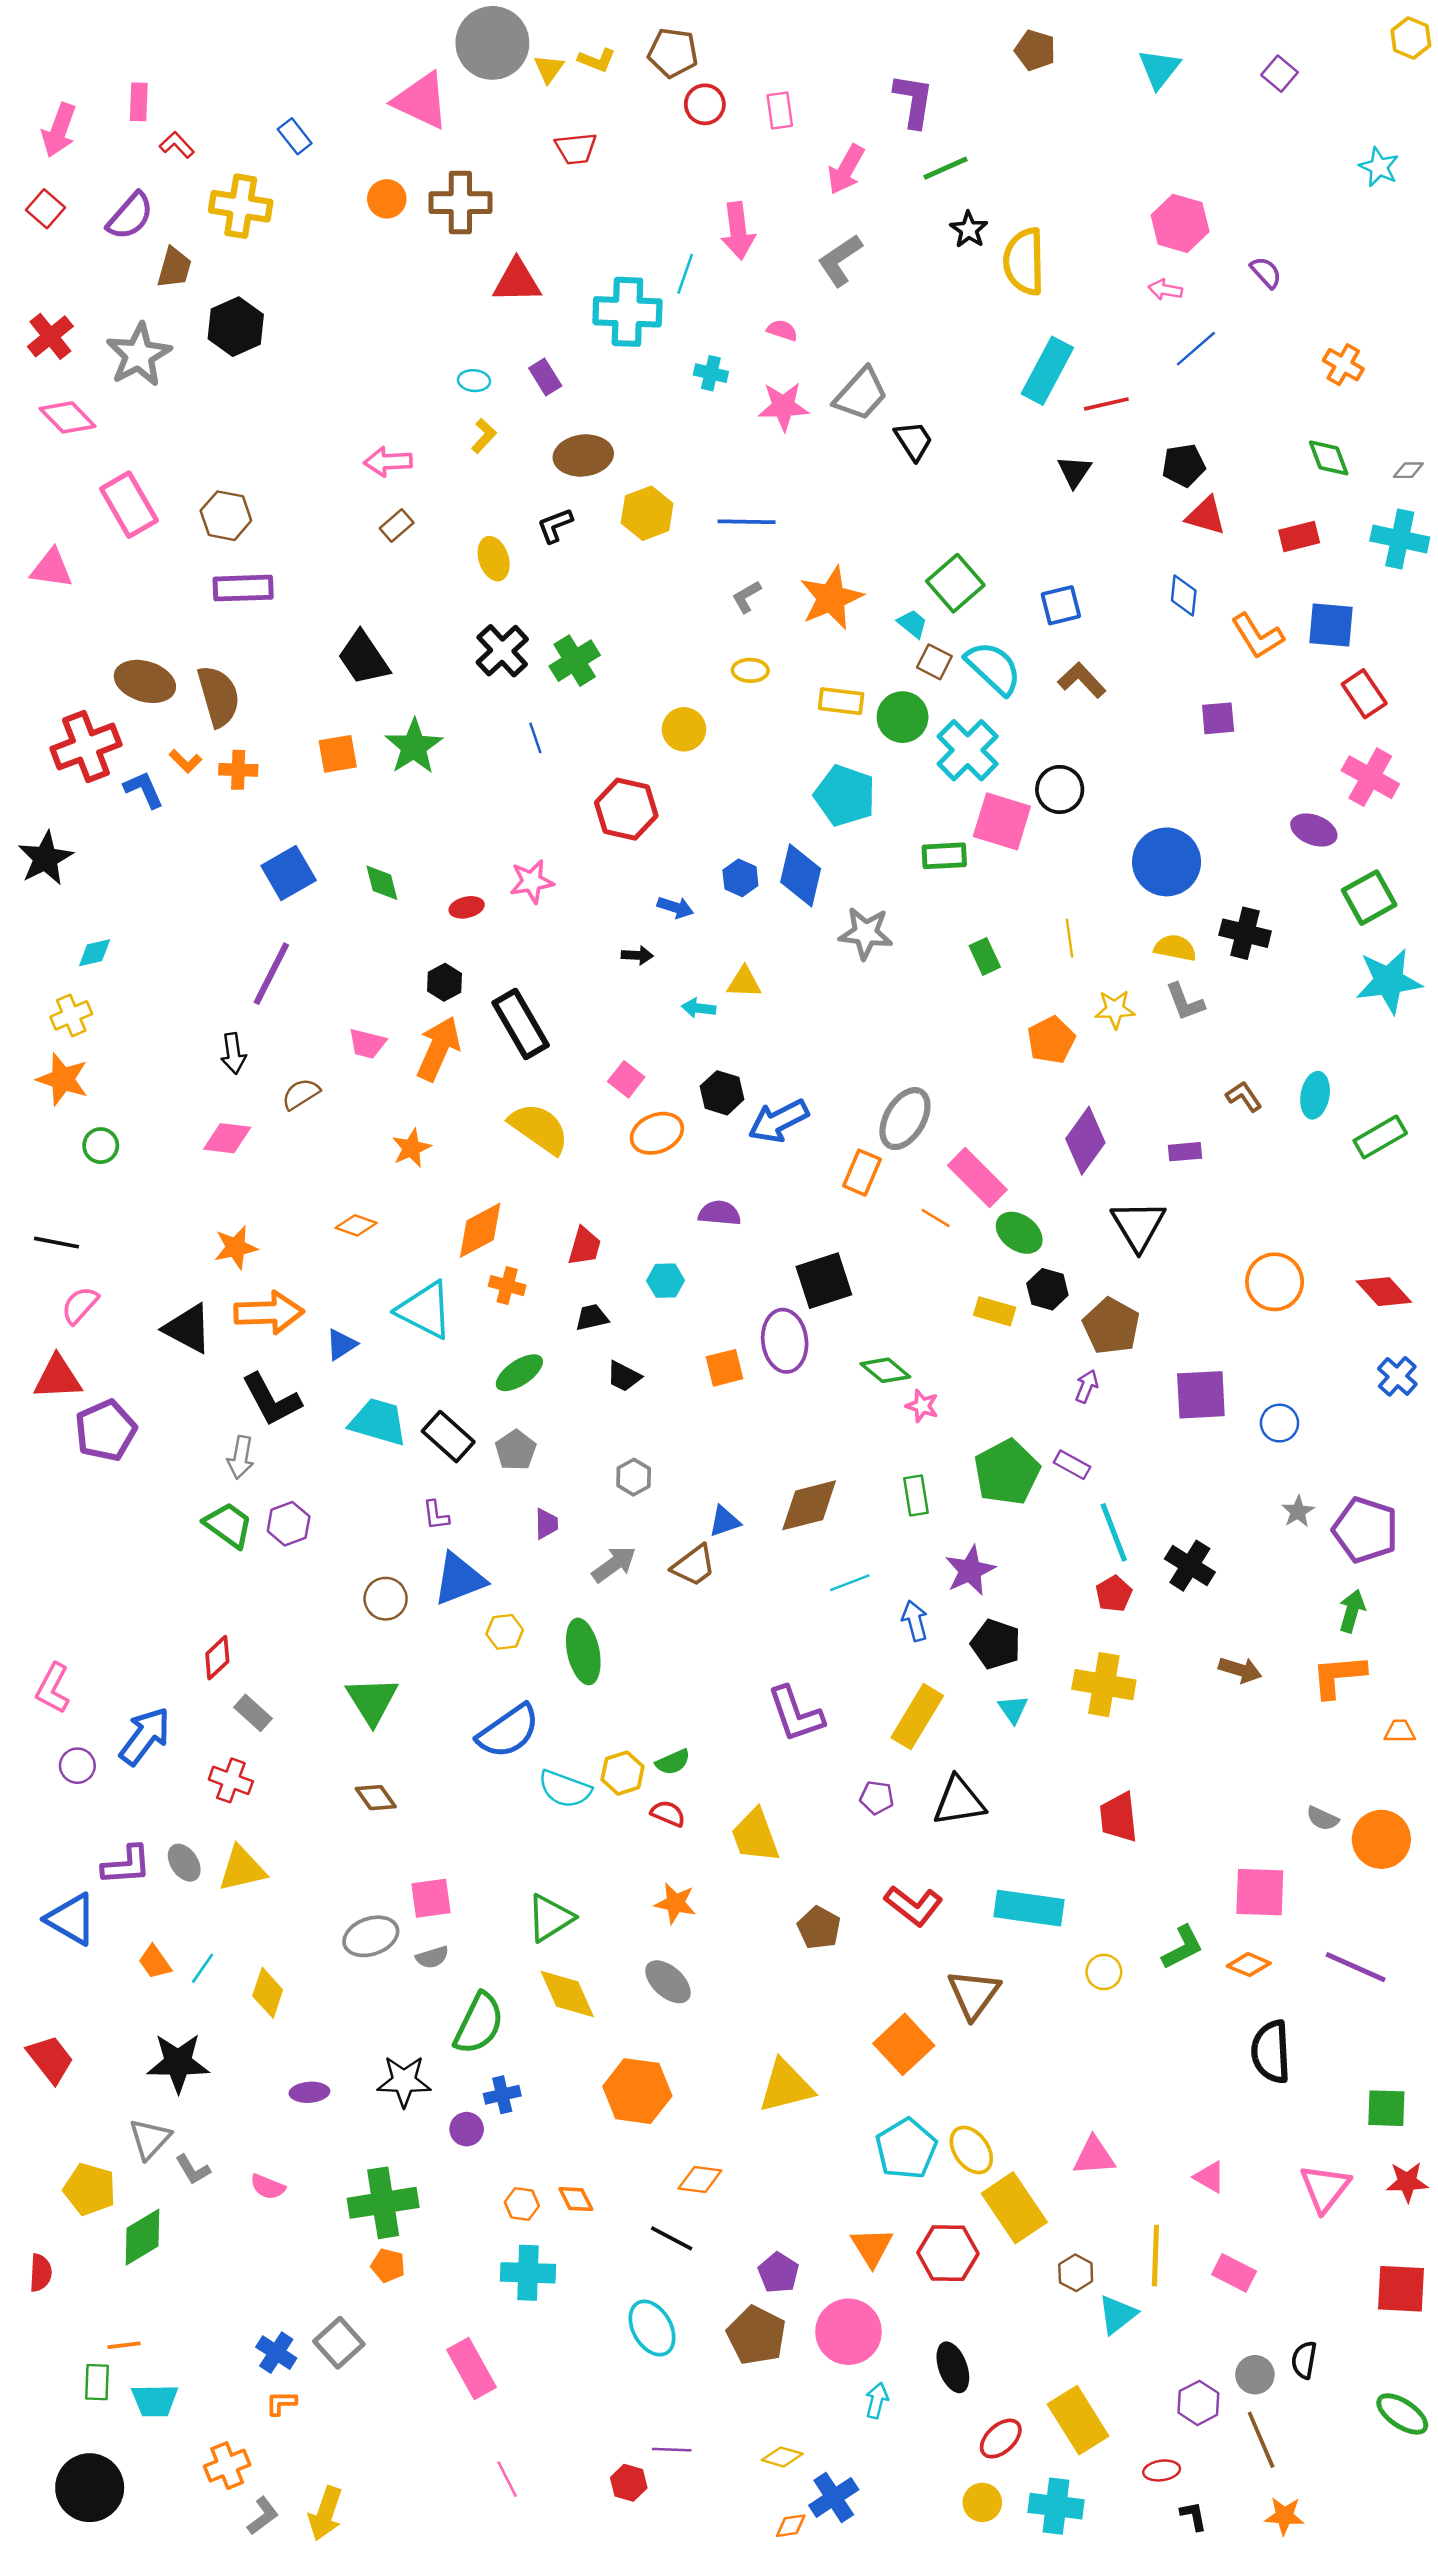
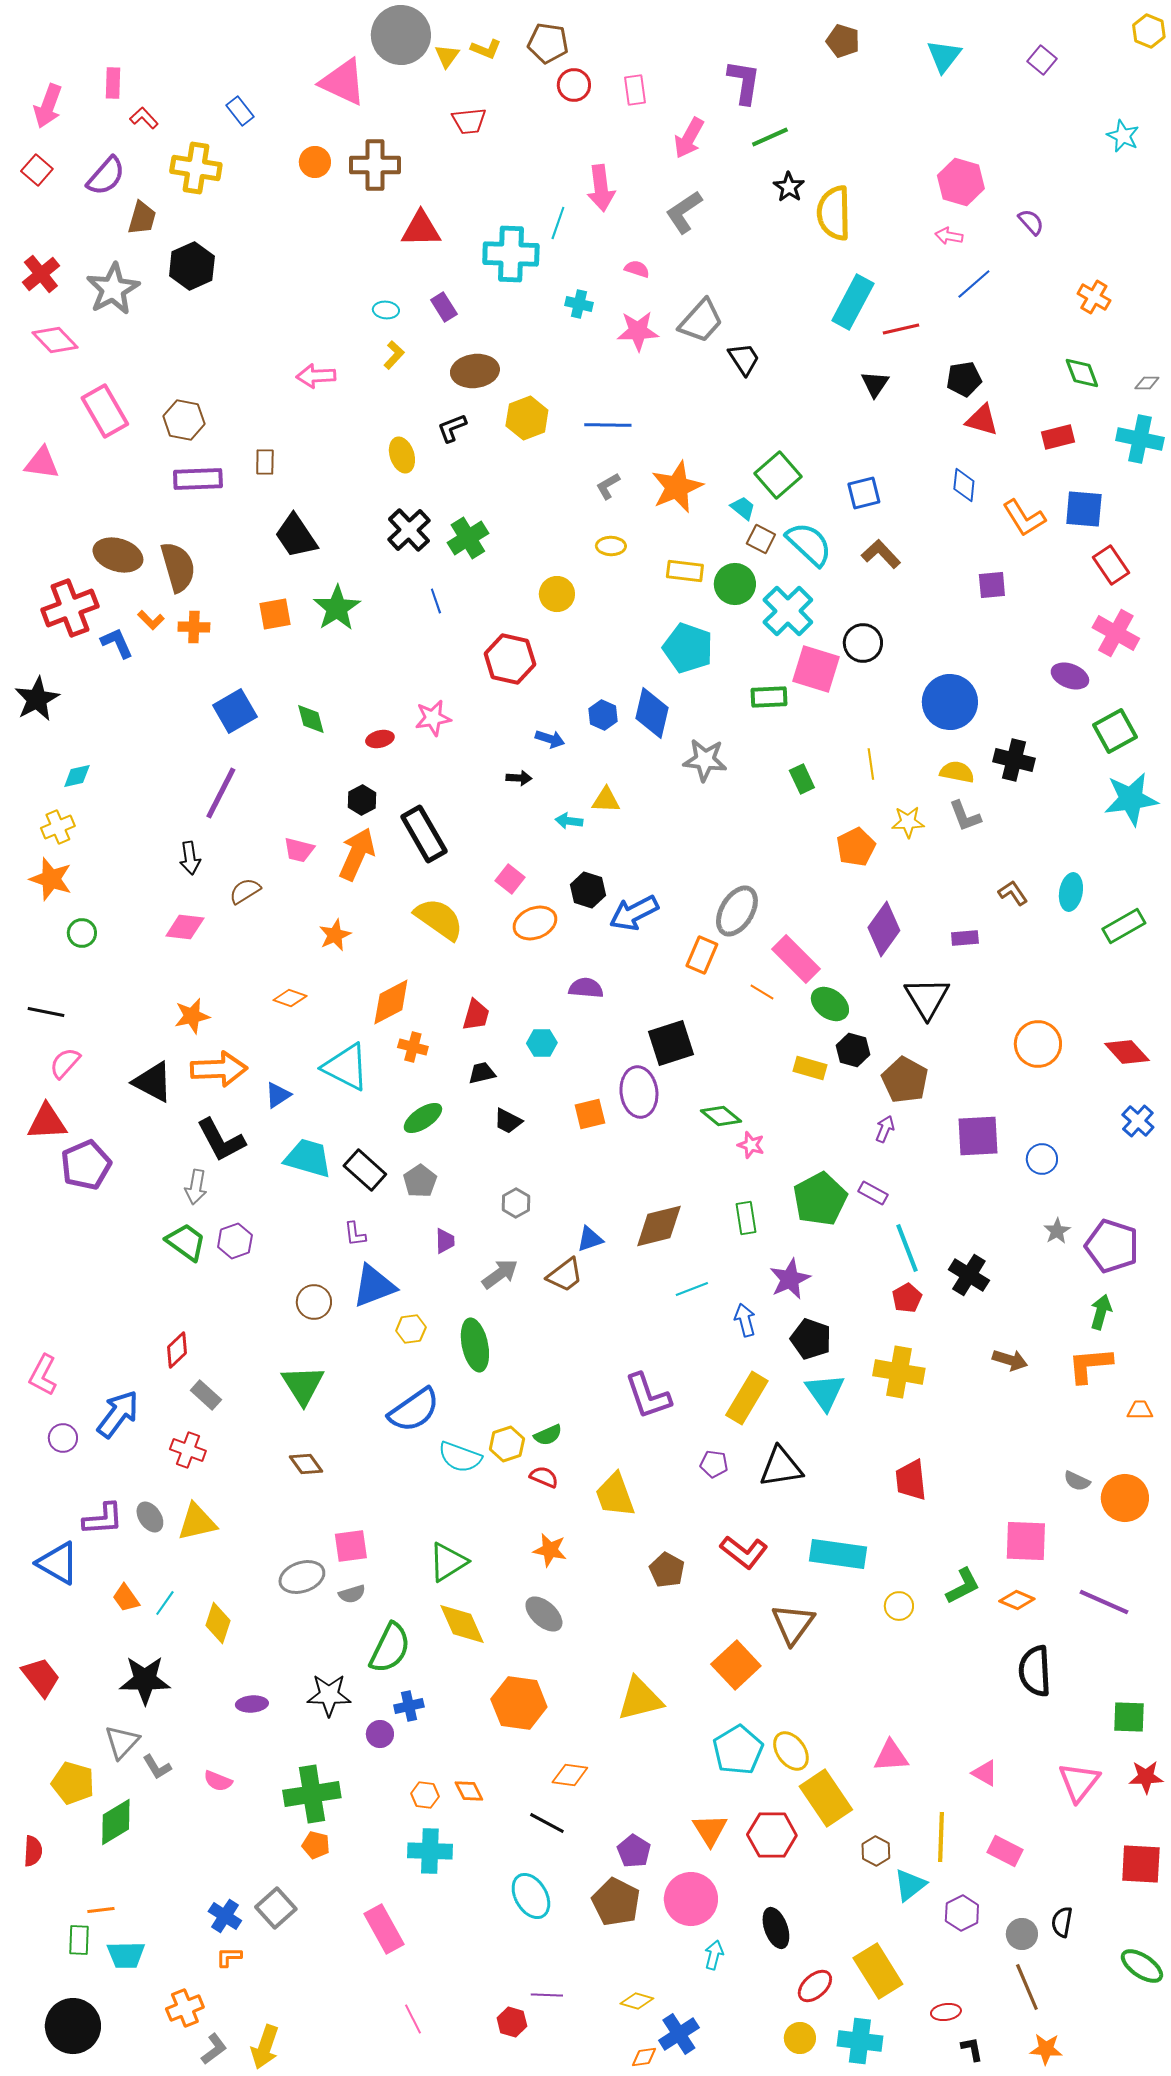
brown rectangle: (397, 525) -> (265, 462), moved, turned -48
cyan triangle: (1013, 1709) -> (825, 1392), size x1.6
purple hexagon: (1198, 2403) -> (962, 1913), moved

